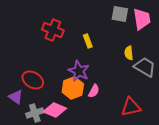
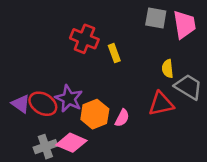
red cross: (53, 30) -> (84, 39), moved
purple star: (79, 71) -> (69, 99), moved
purple triangle: (16, 97) -> (21, 104), moved
red triangle: (131, 107) -> (161, 104), moved

